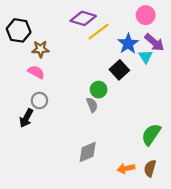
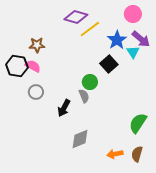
black hexagon: (19, 30) -> (17, 66), moved
black arrow: (26, 118) -> (64, 108), moved

